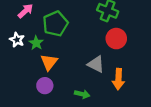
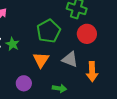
green pentagon: (55, 24) -> (49, 31), moved
orange triangle: (49, 62) -> (41, 60), moved

